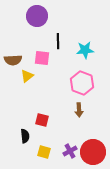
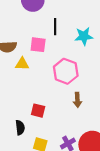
yellow triangle: (27, 76) -> (22, 64), turned 40
pink hexagon: (82, 83) -> (66, 71), moved

